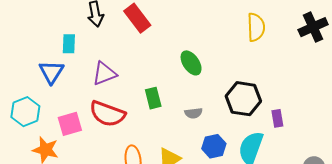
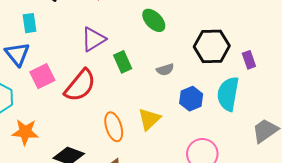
purple triangle: (104, 74) -> (93, 39), moved
red semicircle: (107, 114) -> (80, 85), turned -60
pink square: (70, 124) -> (42, 76), moved

